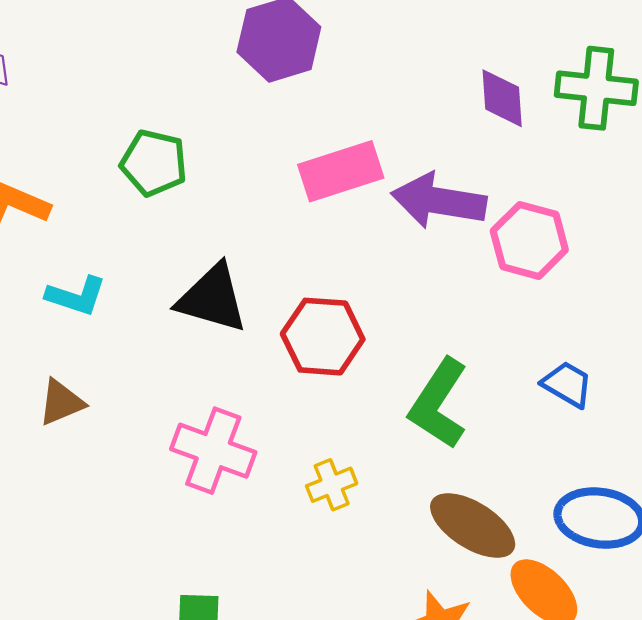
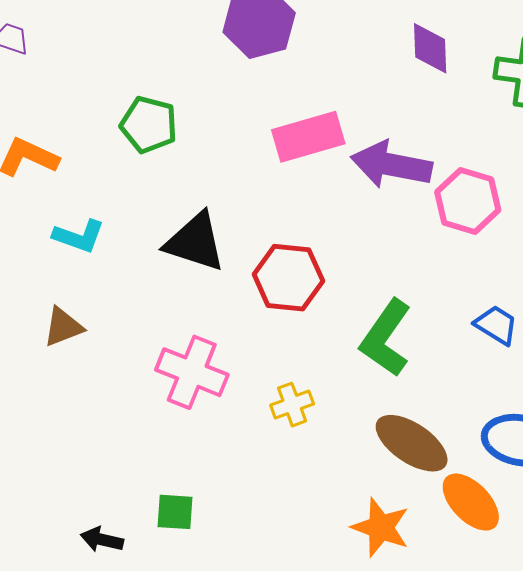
purple diamond: (502, 98) -> (430, 48), moved

